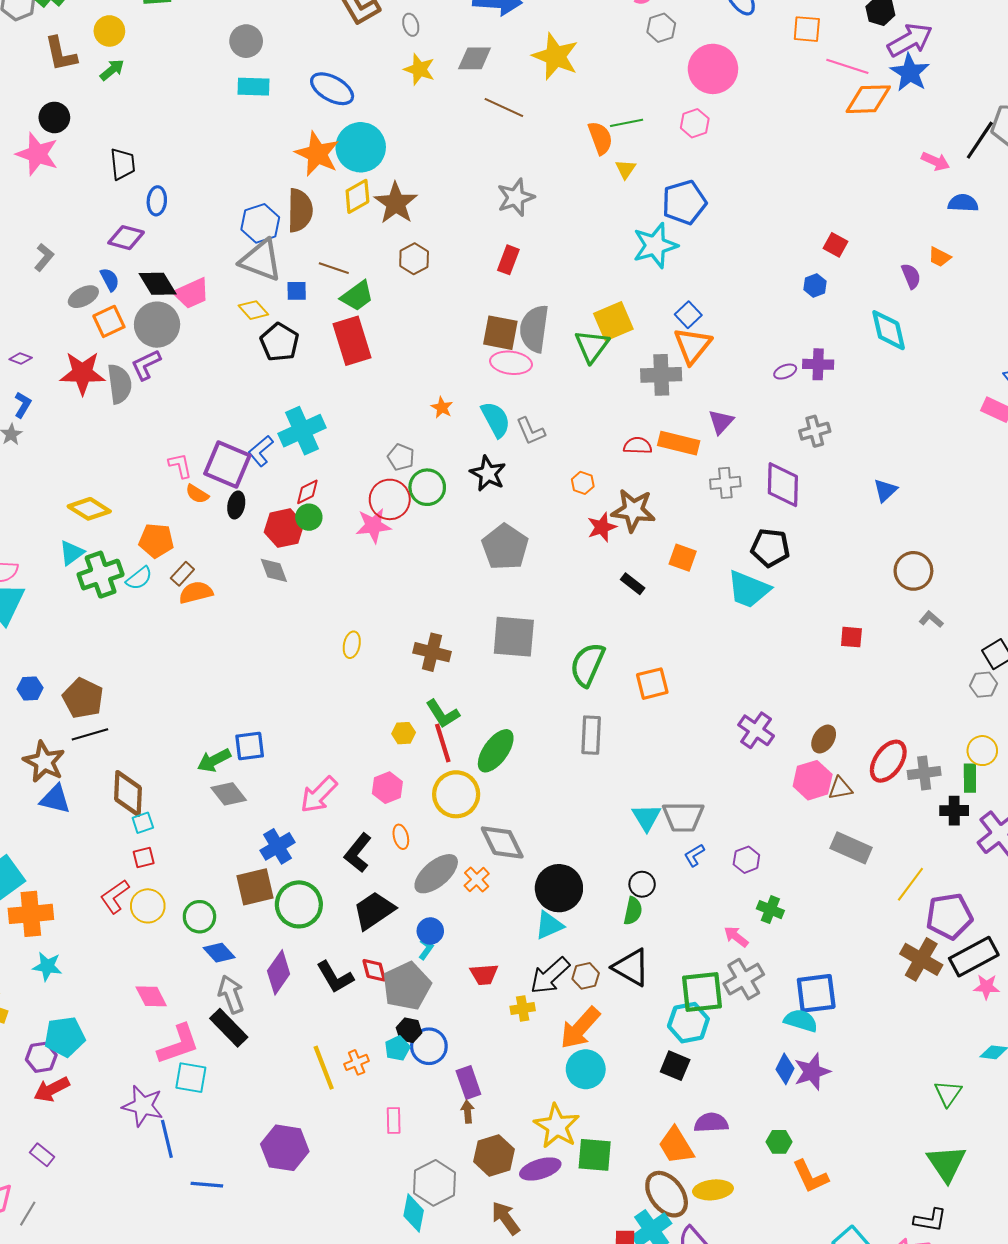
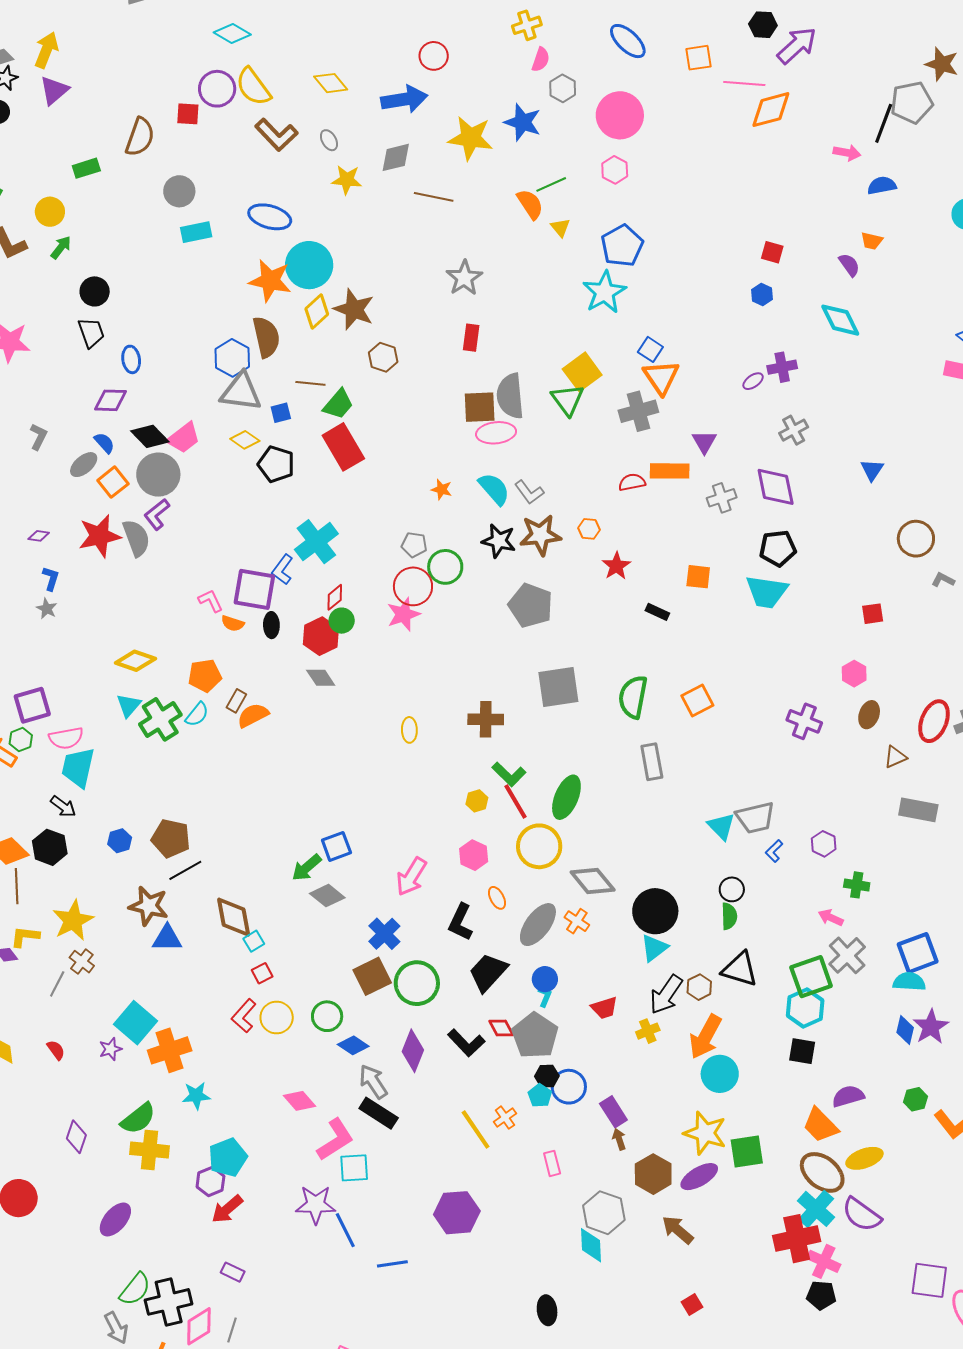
blue star: (910, 73) -> (523, 122), moved
black circle: (54, 117) -> (95, 291), moved
brown star: (633, 510) -> (540, 535), moved
pink hexagon: (813, 780) -> (854, 674), moved, size x0.7

